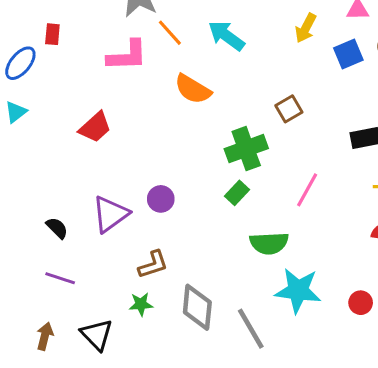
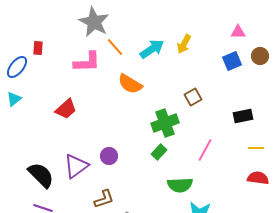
yellow arrow: (306, 28) -> (184, 44), moved
cyan arrow: (226, 36) -> (152, 49), turned 110
black semicircle: (57, 228) -> (41, 175), size x1.8

